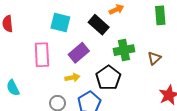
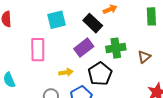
cyan square: (60, 23) -> (56, 20), turned -30
purple rectangle: (79, 53) -> (84, 48), moved

